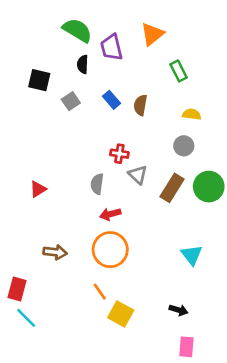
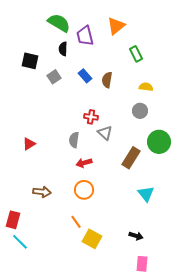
brown rectangle: (172, 188) -> (131, 158), moved
orange circle: (110, 250) -> (84, 190), size x0.7

